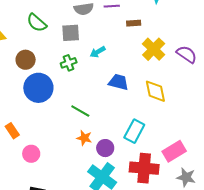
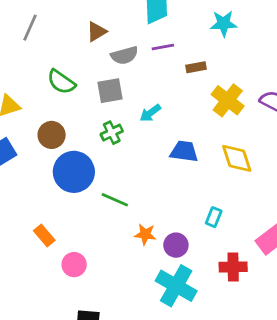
green line: (80, 111) -> (115, 200), moved
cyan rectangle: (134, 131) -> (214, 217), size x0.6
red cross: (144, 168) -> (233, 267), size x0.7

